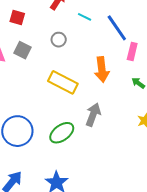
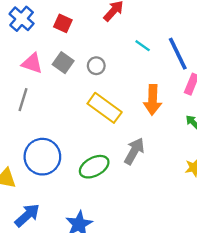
cyan line: (85, 17) -> (143, 46), moved
gray circle: (59, 40) -> (96, 66), moved

